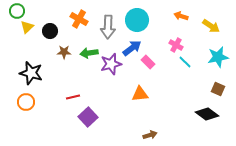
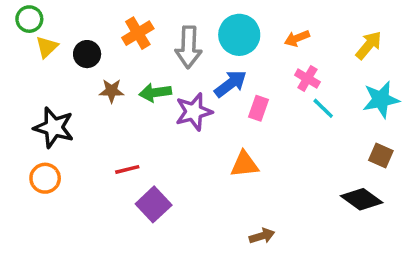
orange arrow: (181, 16) -> (297, 38), moved, turned -40
orange cross: (79, 19) -> (138, 33), turned 30
yellow arrow: (211, 26) -> (369, 45), turned -84
pink rectangle: (148, 62) -> (258, 108), turned 64

